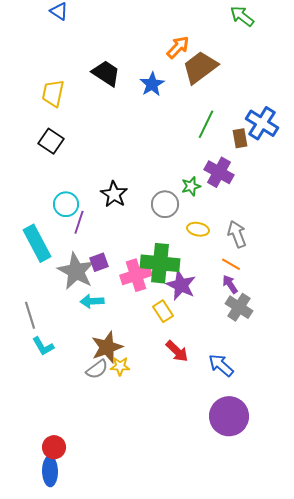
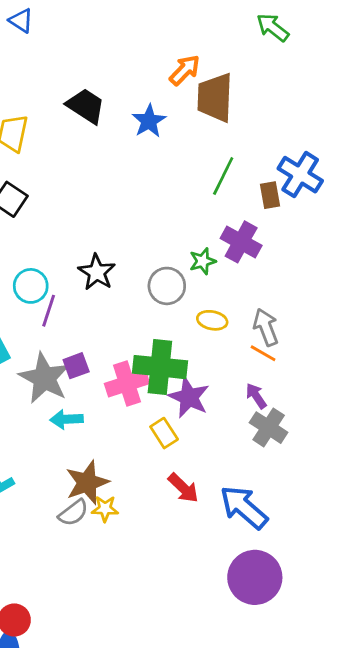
brown trapezoid: (200, 67) -> (215, 98), turned -51
orange line: (231, 264) -> (263, 353), moved
blue arrow: (221, 365) -> (244, 507), size x1.4

